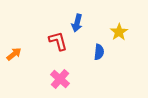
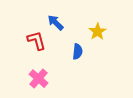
blue arrow: (77, 23) -> (56, 23), turned 120

